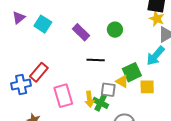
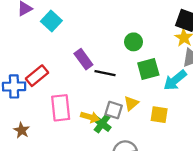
purple rectangle: (81, 32) -> (83, 59), moved
green square: (132, 72) -> (148, 69), moved
yellow triangle: (122, 81) -> (131, 103), turned 40
yellow arrow: (89, 99) -> (90, 117), turned -77

